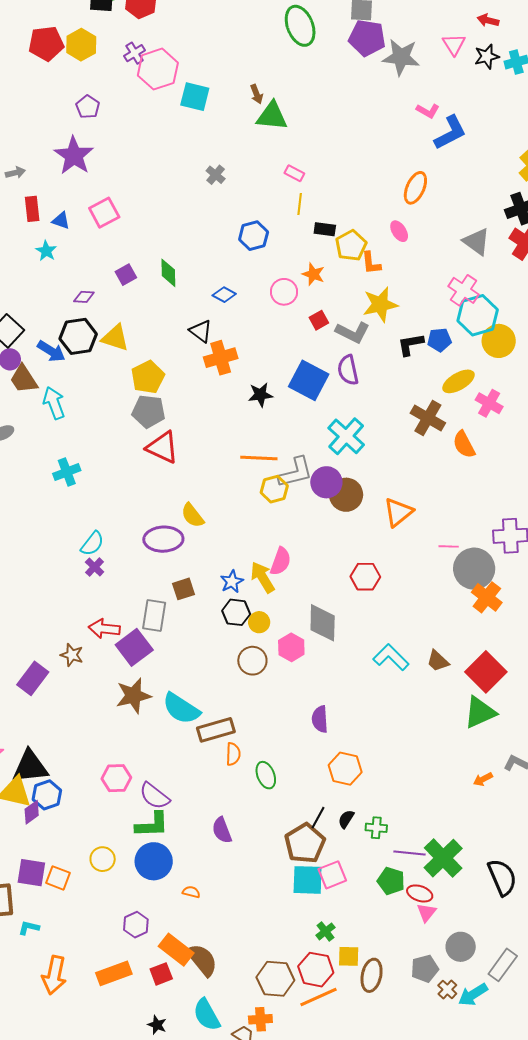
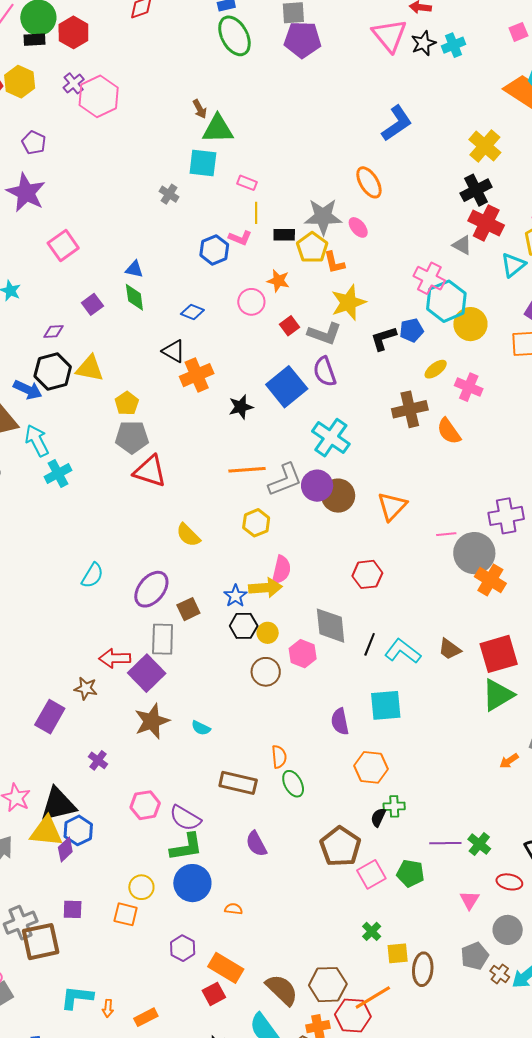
pink triangle: (454, 44) -> (389, 35), size x1.5
gray star: (401, 57) -> (323, 217), moved
cyan square: (195, 97) -> (203, 163), moved
pink L-shape: (428, 111) -> (240, 238), moved
orange ellipse: (415, 188) -> (369, 182), turned -48
blue triangle: (61, 220) -> (134, 269), moved
gray triangle: (476, 242) -> (462, 245), moved, size x0.7
yellow pentagon: (148, 377) -> (127, 403), size x0.7
blue square: (309, 380) -> (287, 387), turned 30
yellow ellipse: (458, 381) -> (436, 369), size x0.7
brown cross: (428, 418) -> (410, 409), turned -36
cyan cross: (67, 472) -> (58, 474), moved
yellow hexagon: (274, 489) -> (256, 523), moved
purple ellipse: (163, 539) -> (151, 589), moved, turned -42
purple cross: (95, 567) -> (98, 760), moved
yellow arrow: (263, 577) -> (265, 588), turned 124
red square: (486, 672) -> (499, 654), turned 36
cyan semicircle: (181, 708) -> (201, 728), size x0.5
brown rectangle: (216, 730) -> (238, 783), moved, turned 36
orange semicircle: (233, 754) -> (279, 757), moved
black line: (318, 818) -> (370, 644), moved
green cross: (376, 828) -> (394, 806), moved
green cross: (443, 858) -> (479, 844), size x0.6
purple square: (31, 873) -> (73, 909), size x0.7
orange square: (58, 878) -> (126, 914), moved
cyan square: (308, 880) -> (386, 705), moved
green pentagon: (391, 881) -> (410, 873), moved
red ellipse: (420, 893) -> (509, 882), moved
cyan L-shape: (29, 928) -> (77, 997), moved, size x1.6
brown semicircle: (202, 960) -> (282, 990), moved
red hexagon: (316, 970) -> (353, 1015), moved
orange rectangle: (114, 973) -> (146, 1017), moved, size x0.7
orange arrow: (54, 975) -> (108, 1008), size x0.5

